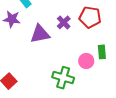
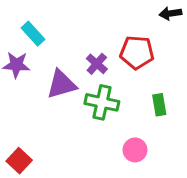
pink circle: (86, 61) -> (135, 150), moved
green cross: (63, 78) -> (102, 102), moved

